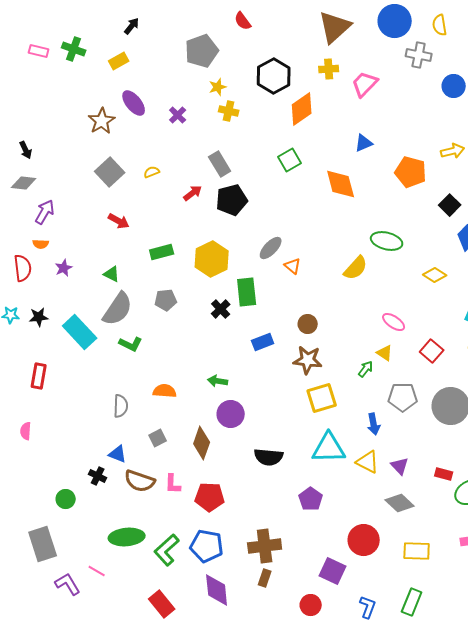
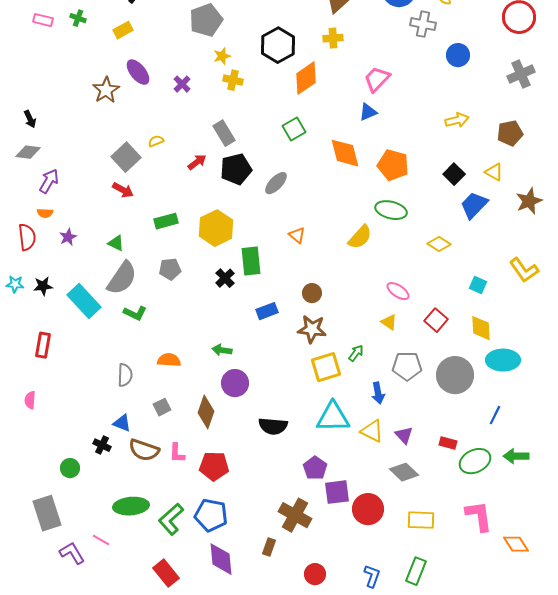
green cross: (74, 49) -> (78, 18), size x0.7
pink trapezoid: (365, 84) -> (377, 79), moved
gray square: (110, 172) -> (126, 157), moved
orange pentagon: (411, 172) -> (393, 165), moved
gray ellipse: (271, 248) -> (276, 183), moved
green arrow: (366, 369) -> (356, 353), moved
brown cross: (265, 546) -> (295, 515), moved, turned 36
purple square: (333, 571) -> (337, 492), moved, turned -32

